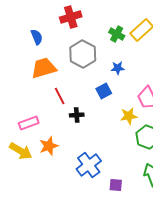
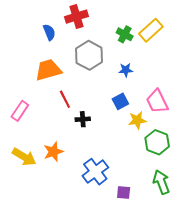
blue semicircle: (37, 37) -> (49, 32), moved
blue square: (104, 91) -> (120, 101), moved
pink rectangle: (29, 123) -> (20, 111), moved, turned -36

